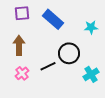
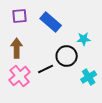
cyan star: (91, 27) -> (84, 39), moved
pink cross: (22, 73) -> (20, 76), size x1.5

